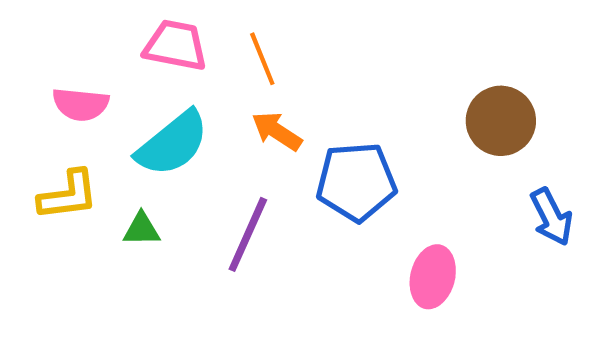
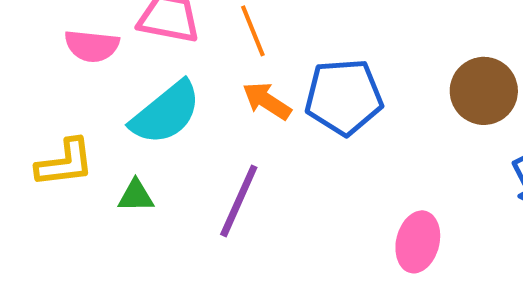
pink semicircle: (81, 104) -> (92, 46), moved
blue pentagon: (356, 182) -> (344, 97), moved

